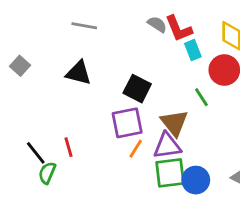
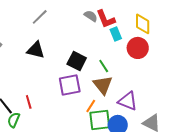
gray line: (84, 26) -> (40, 17), turned -54
green line: (201, 97) -> (104, 66), moved
purple triangle: (167, 146) -> (128, 101), moved, turned 30
orange line: (136, 149) -> (91, 106), moved

